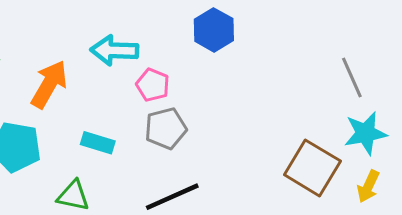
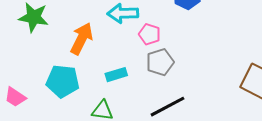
cyan rectangle: (98, 143) -> (116, 75), turned -30

